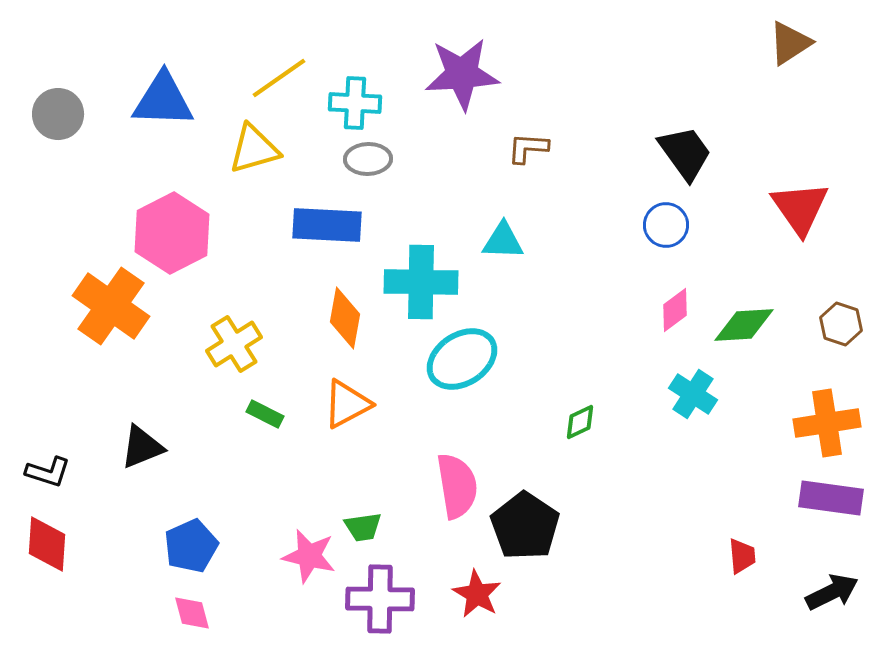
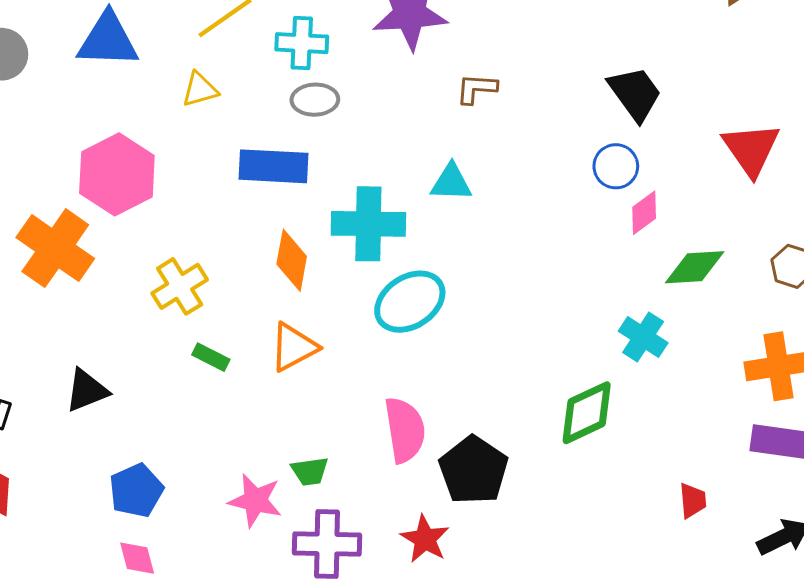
yellow triangle: (254, 149) -> (200, 90), size x0.7
pink diamond: (675, 310) -> (644, 213), moved
green diamond: (580, 422) -> (587, 413), moved, size x1.8

